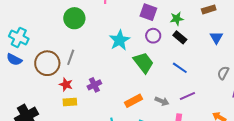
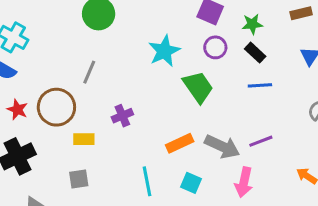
brown circle: (47, 63) -> (56, 107), moved
blue line: (180, 68) -> (260, 85), moved, turned -42
red star: (66, 84) -> (17, 110), moved
gray arrow: (162, 101) -> (222, 147), size x1.6

